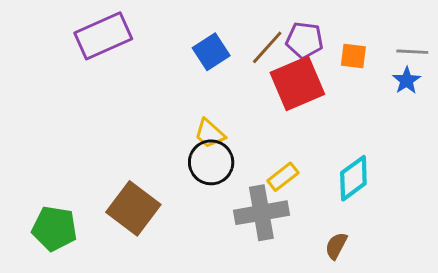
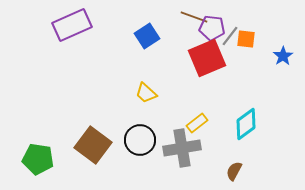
brown line: (267, 47) -> (194, 17), moved, turned 68
gray line: (412, 52) -> (230, 36), moved, turned -55
black circle: (211, 162) -> (140, 140), moved

